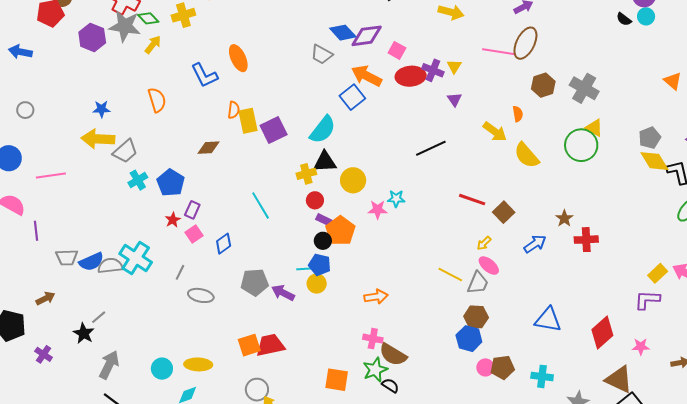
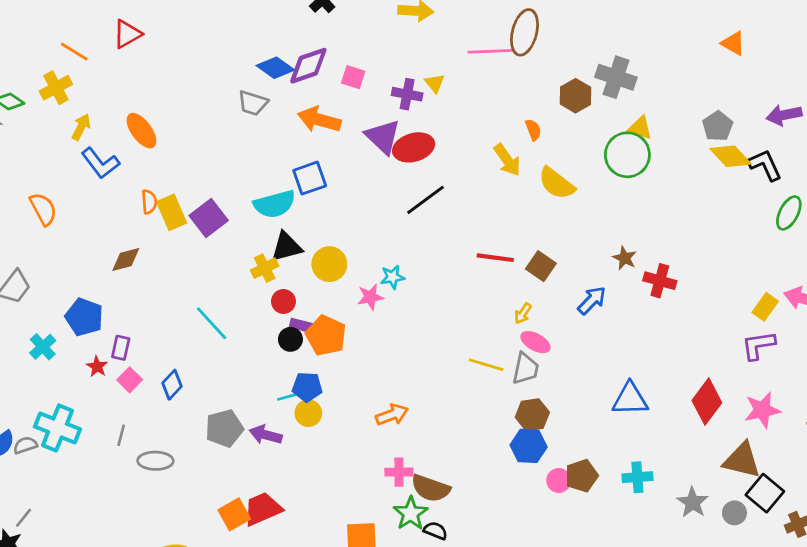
yellow arrow: (153, 45) -> (81, 127), moved
red ellipse: (411, 76) -> (414, 147), moved
brown hexagon: (543, 85) -> (576, 96), moved
blue square: (352, 97) -> (310, 178), moved, turned 30
purple triangle: (454, 99) -> (383, 137), moved, size x1.8
cyan semicircle: (323, 130) -> (275, 204), turned 48
yellow arrow: (495, 132) -> (507, 160), turned 30
cyan cross: (138, 180) -> (43, 347), moved
red cross: (586, 240) -> (660, 281), turned 30
black circle: (323, 241) -> (290, 339), moved
gray semicircle: (110, 266) -> (25, 445), size x0.7
pink star: (641, 347) -> (762, 410), size x1.5

